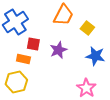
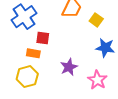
purple star: (58, 50) -> (69, 67), moved

